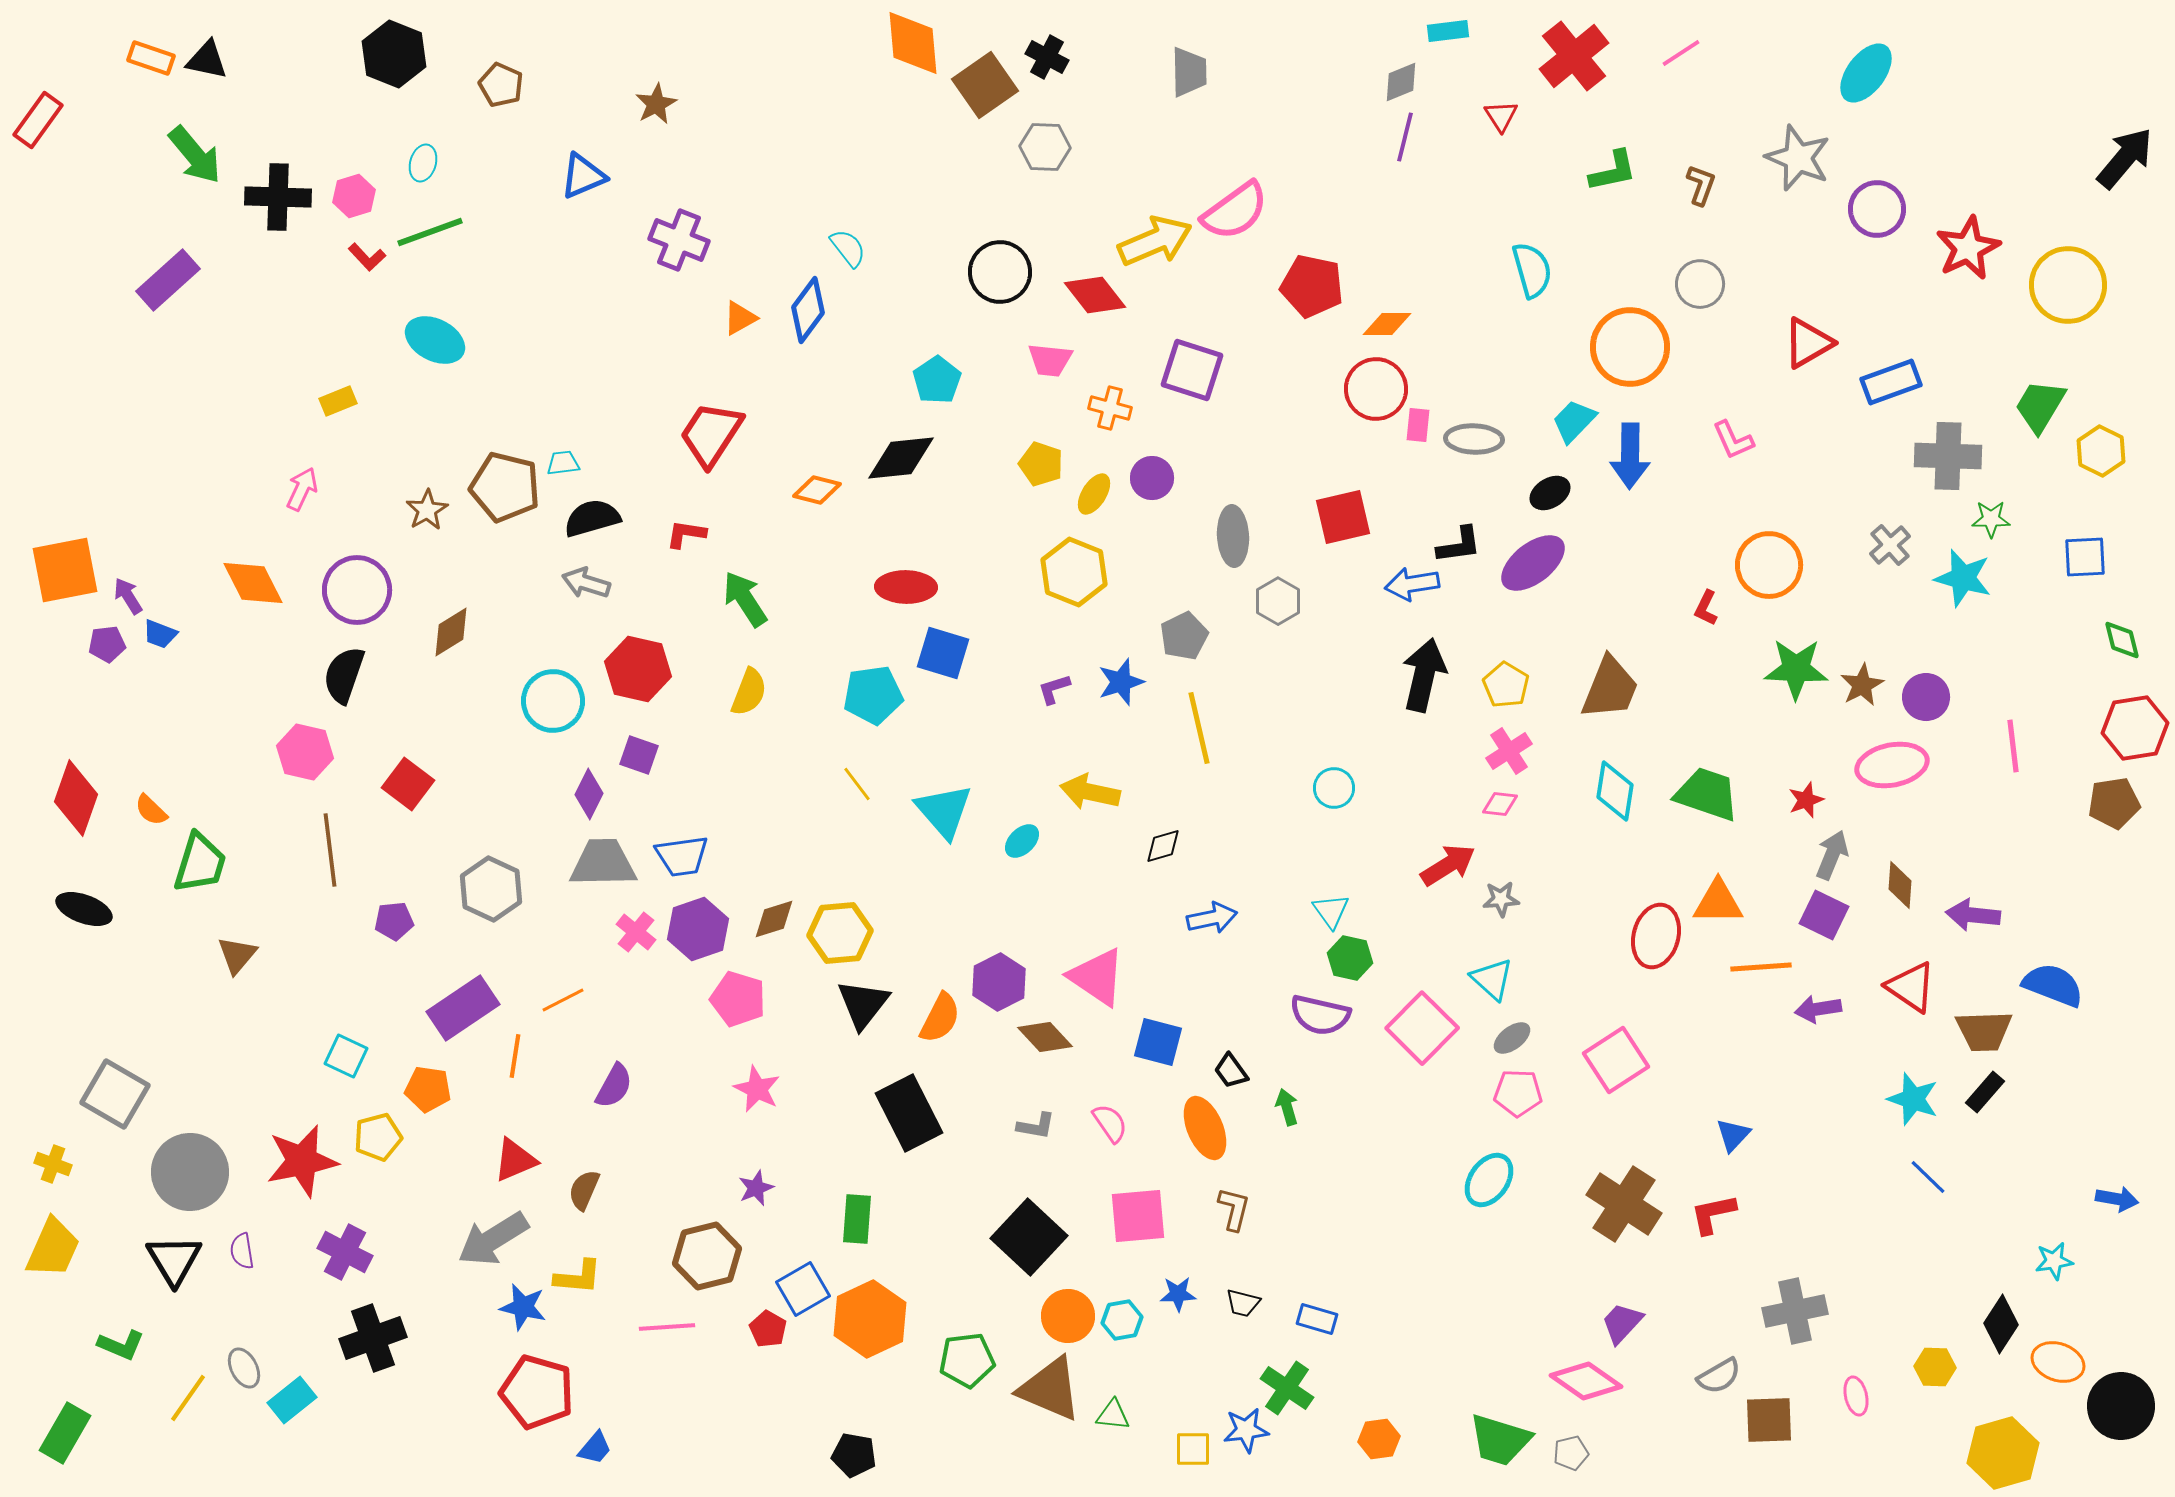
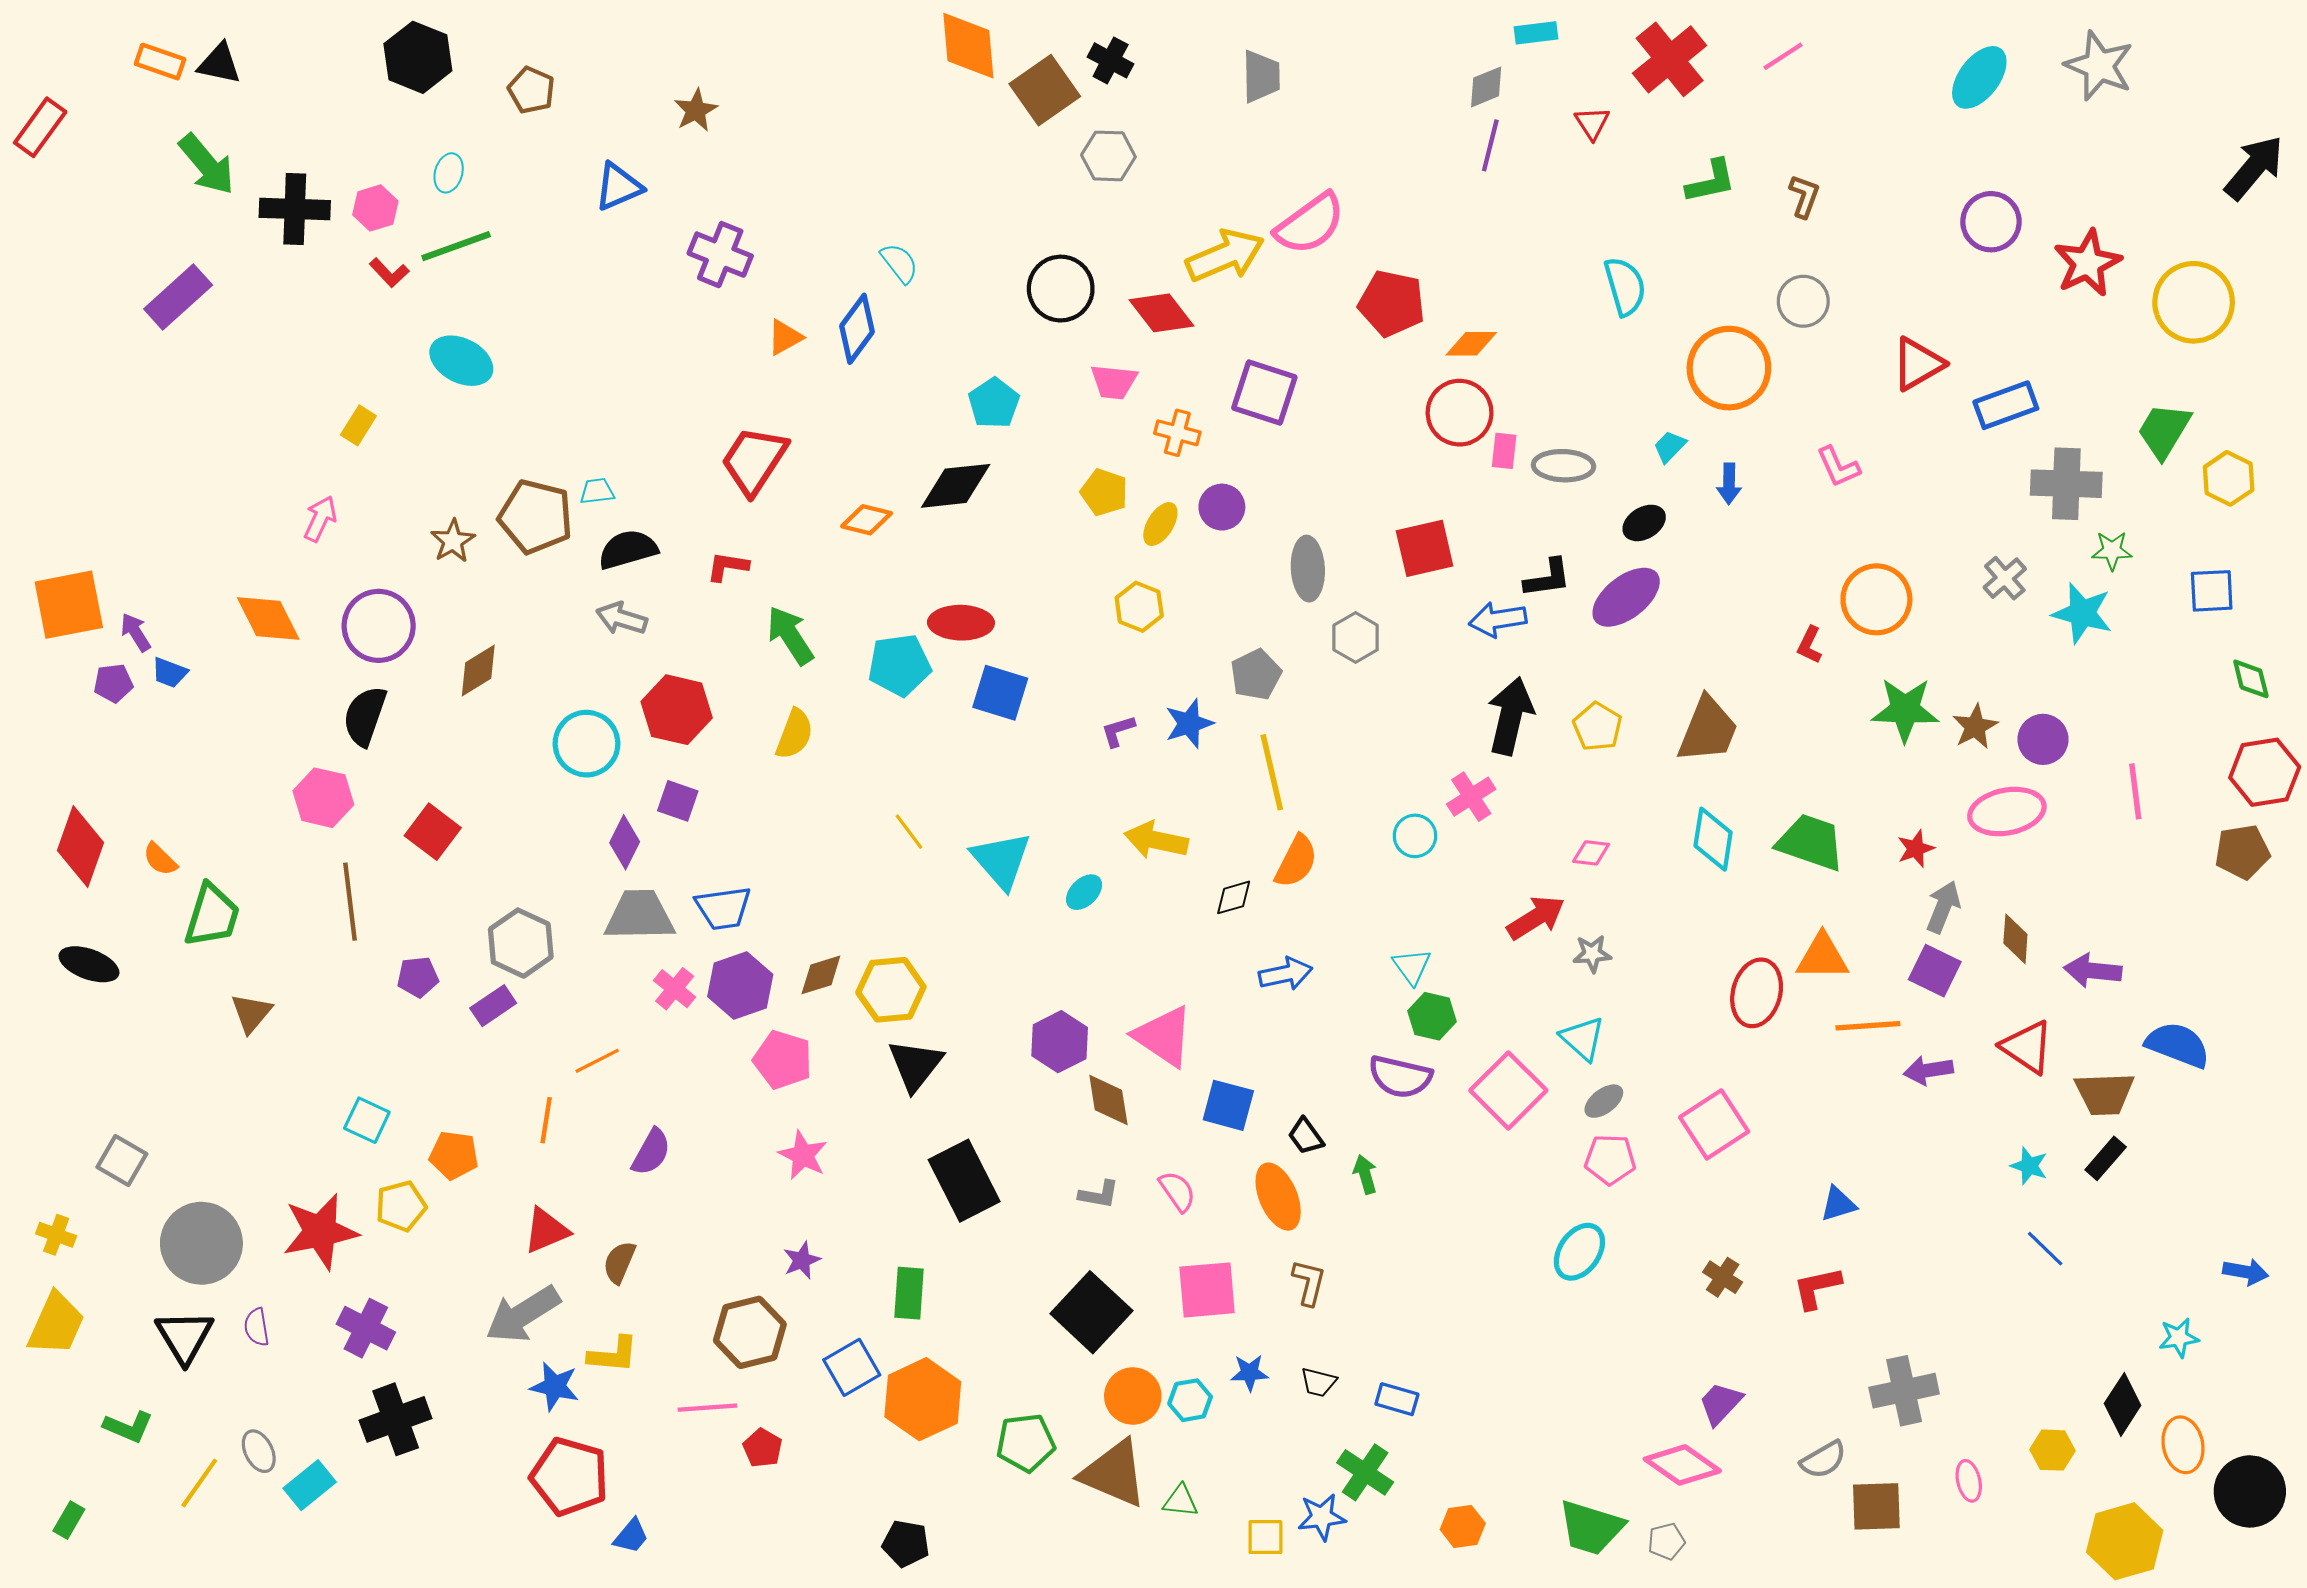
gray star: (1798, 158) -> (2099, 66), moved
yellow rectangle: (338, 401) -> (358, 425), turned -36
cyan trapezoid: (1574, 421) -> (1670, 447), size x0.7
blue arrow: (1630, 456) -> (1729, 484), size x0.6
yellow hexagon: (1074, 572) -> (1139, 607), size x0.7
cyan pentagon: (873, 695) -> (899, 665), moved
pink cross: (1509, 751) -> (1471, 797), moved
purple rectangle: (463, 1008) -> (493, 1006), moved, size x0.6
orange semicircle: (940, 1018) -> (1296, 861), moved
brown diamond: (1045, 1037) -> (1108, 1100), turned 34
gray square: (115, 1094) -> (122, 1161), size x0.7
cyan star: (1913, 1099) -> (2029, 1166), size x0.7
blue triangle: (1733, 1135) -> (1838, 1204), turned 30
brown cross: (1624, 1204) -> (1723, 1277), size x0.5
red pentagon: (768, 1329) -> (763, 1448), moved
orange ellipse: (2058, 1362) -> (2183, 1445), turned 60
green rectangle: (65, 1433) -> (69, 1520), size x0.6

